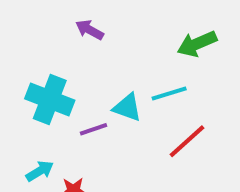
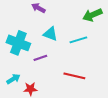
cyan triangle: (127, 107) -> (50, 34), moved
red line: (187, 141) -> (74, 76), moved, turned 55

